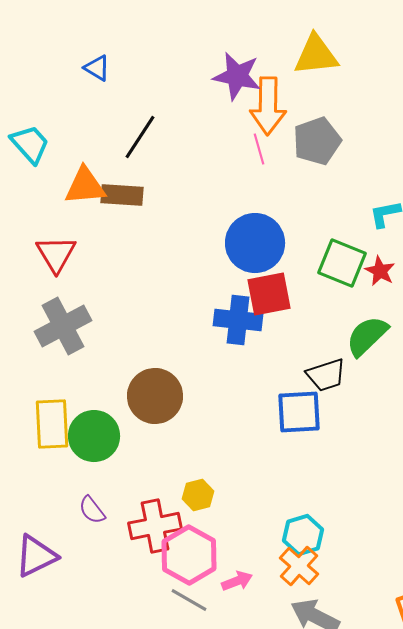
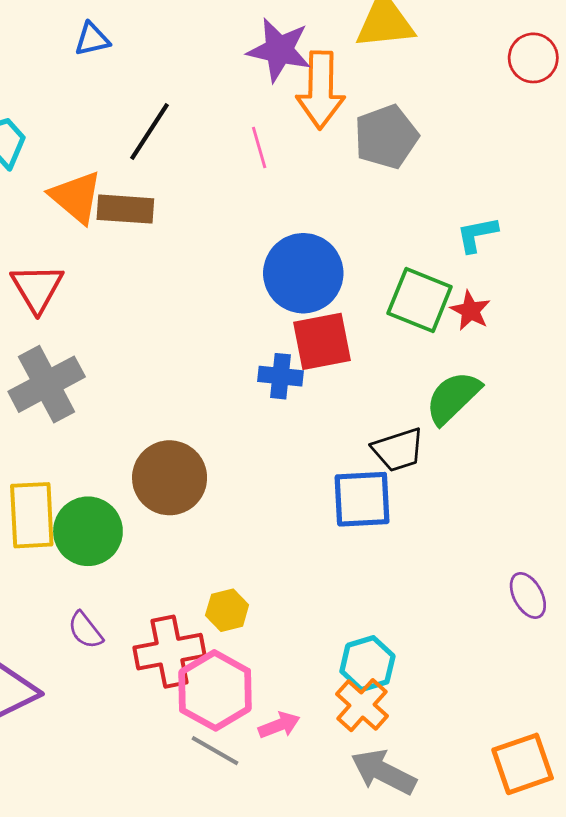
blue triangle: (97, 68) -> (92, 39), turned -44
pink line: (259, 149) -> (259, 148), moved
orange triangle: (85, 186) -> (76, 197), turned 45
blue cross: (238, 320) -> (281, 376), size x0.7

